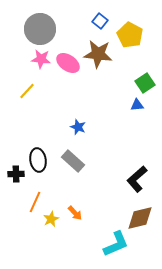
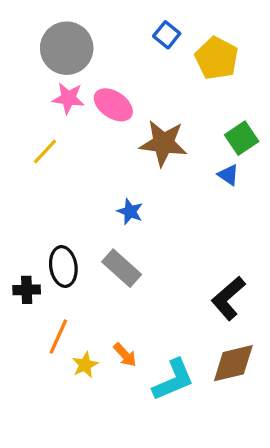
brown star: (98, 54) -> (163, 143), moved
blue triangle: (137, 105) -> (228, 175), turned 40
cyan L-shape: (116, 244) -> (173, 380), moved

